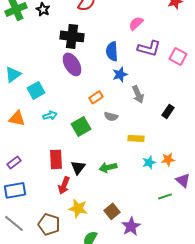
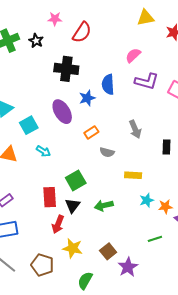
purple ellipse: (72, 64) -> (62, 112), moved
blue star: (120, 74) -> (87, 98), moved
black rectangle: (168, 111) -> (166, 147), turned -32
cyan arrow: (50, 115) -> (43, 151), turned 48
green square: (81, 126) -> (76, 180), moved
orange star: (168, 159) -> (165, 207), moved
green line: (165, 196) -> (155, 239), moved

